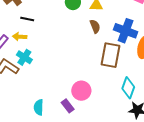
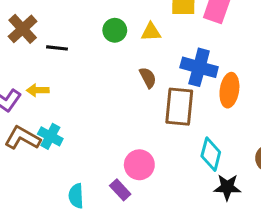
black line: (27, 19) -> (57, 48), moved
brown semicircle: (95, 26) -> (148, 78), moved
cyan cross: (24, 57) -> (50, 136), moved

